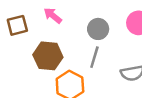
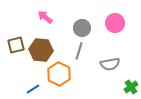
brown square: (17, 25) -> (16, 45), moved

